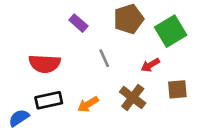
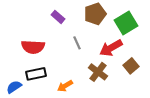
red arrow: (150, 65) -> (111, 48), size x1.6
brown square: (177, 89) -> (131, 66), turned -35
orange arrow: (88, 104) -> (65, 86), moved

